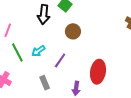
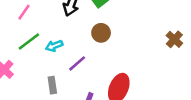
green line: (17, 53) -> (29, 41), turned 66

